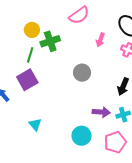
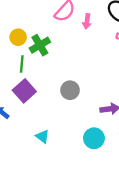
pink arrow: (100, 40) -> (87, 21), moved
gray circle: (82, 73) -> (70, 90), moved

